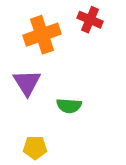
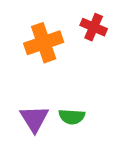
purple triangle: (27, 83) -> (34, 119), moved

